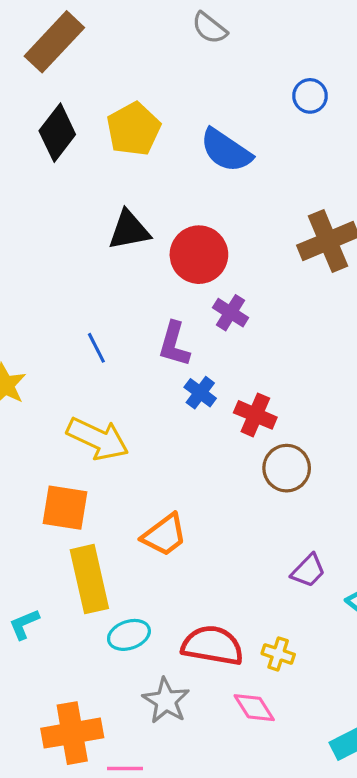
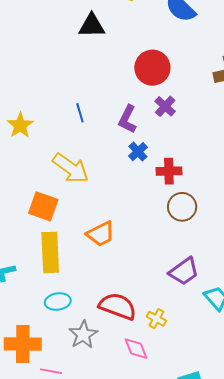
black triangle: (129, 230) -> (92, 26), moved
red cross: (255, 415) -> (169, 171), turned -35
purple trapezoid: (308, 571) -> (184, 271), size x1.4
cyan ellipse: (129, 635) -> (58, 302), moved

